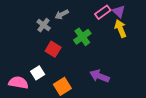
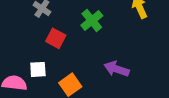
white square: (38, 73) -> (38, 69), turned 32

